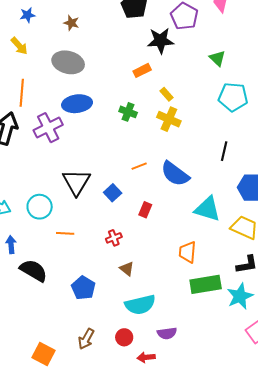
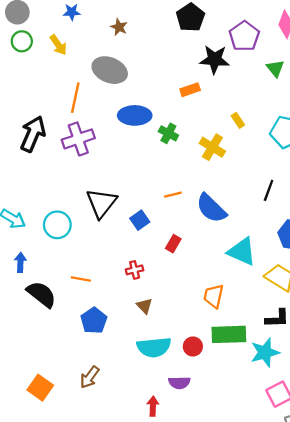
green triangle: (217, 58) -> (275, 68), moved
orange line: (22, 93) -> (75, 98), moved
yellow rectangle: (167, 94) -> (238, 120), moved
blue ellipse: (77, 104) -> (135, 115), moved
orange line: (65, 233) -> (81, 279), moved
red circle: (124, 337) -> (193, 346), moved
red arrow: (146, 357) -> (153, 406), turned 90

